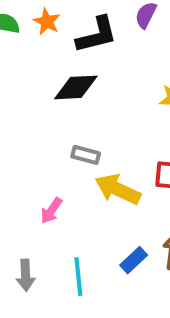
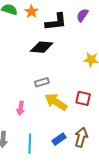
gray rectangle: (86, 155) -> (42, 82), turned -40
pink arrow: (51, 211) -> (21, 108), turned -32

